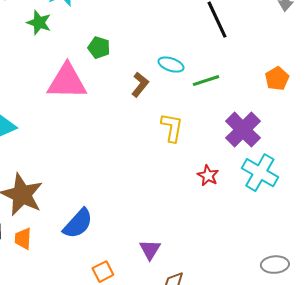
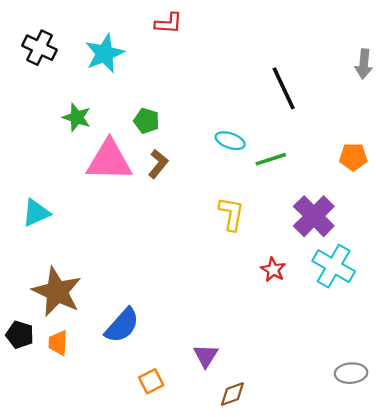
green star: (39, 23) -> (77, 117), moved
orange pentagon: (277, 79) -> (353, 157), turned 30
brown L-shape: (140, 85) -> (158, 164), moved

